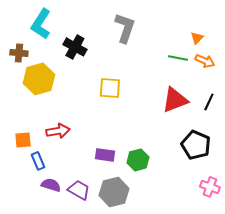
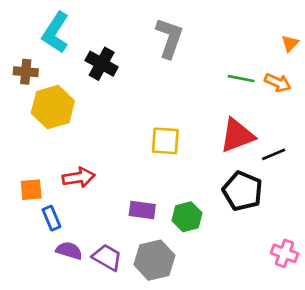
orange triangle: (197, 38) -> (290, 43), moved
yellow square: (110, 88) -> (165, 141), moved
black line: (209, 102) -> (274, 154), moved, turned 42
black pentagon: (196, 145) -> (243, 191), moved

